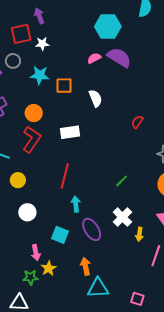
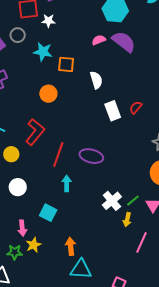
orange circle: (34, 113) -> (48, 94), moved
white rectangle: (70, 132) -> (113, 111), moved, turned 72
red L-shape: (32, 139) -> (35, 132), moved
green line: (122, 181) -> (133, 201), moved
purple ellipse: (92, 229) -> (91, 156), moved, turned -50

